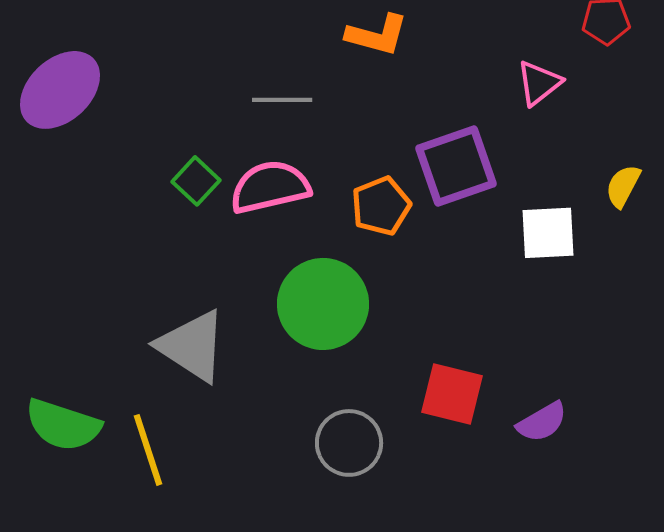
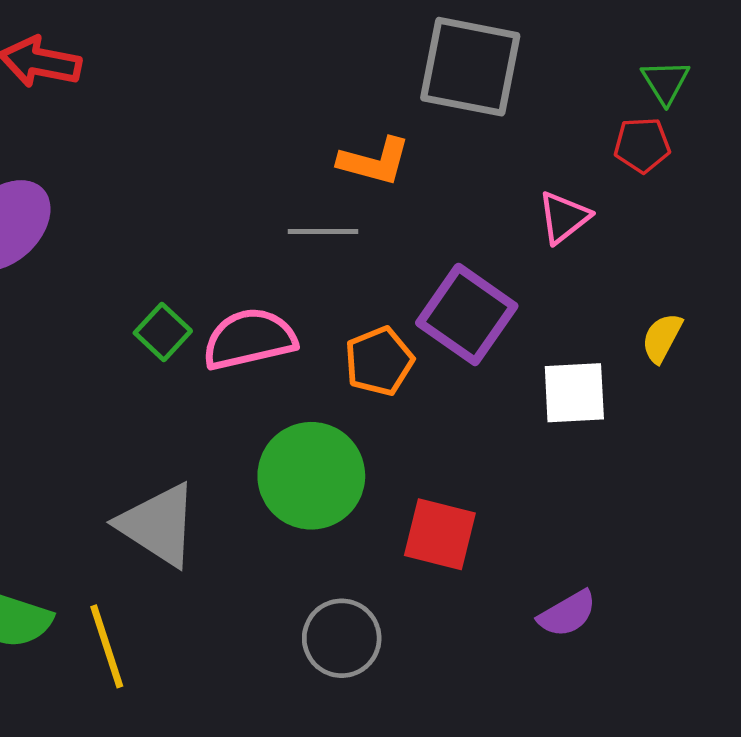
gray line: (282, 100) -> (323, 231), moved
purple square: (456, 166) -> (467, 314), turned -36
red square: (452, 394) -> (440, 534), moved

